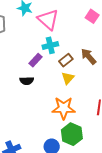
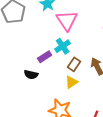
cyan cross: (50, 45) -> (63, 46), turned -35
brown rectangle: (66, 60) -> (74, 64), turned -32

